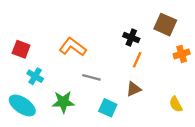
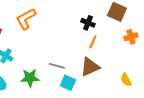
orange L-shape: (73, 47) -> (26, 19), moved, turned -65
gray line: (91, 77) -> (57, 66), moved
brown triangle: (134, 89) -> (90, 67), size x1.5

